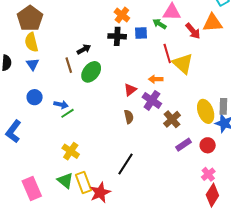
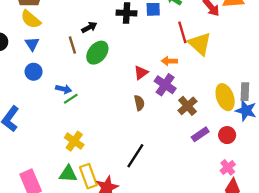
yellow semicircle: (31, 42) -> (31, 19), turned -36
blue circle: (35, 97) -> (34, 72), moved
green triangle: (65, 181) -> (68, 174), turned -36

